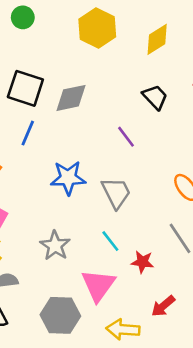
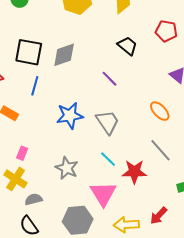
red star: (142, 262) -> (134, 172), size x1.4
red arrow: (163, 306) -> (159, 216), moved

